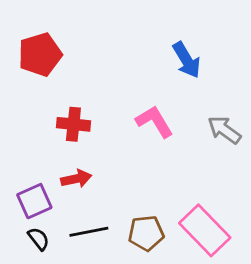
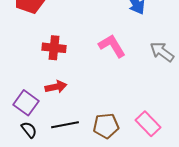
purple square: (34, 201) -> (26, 103), turned -30
pink rectangle: (205, 230) -> (148, 124), size x0.7

